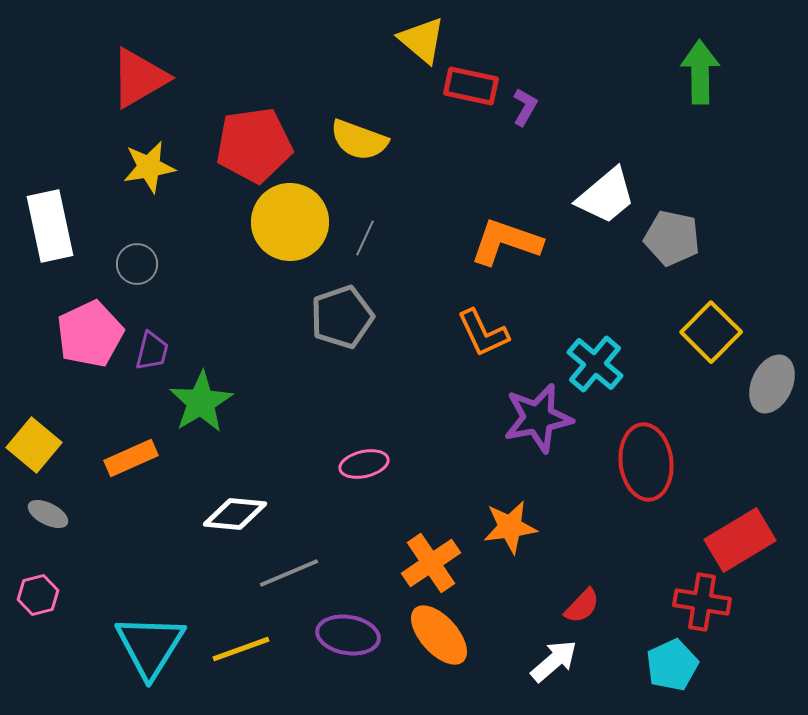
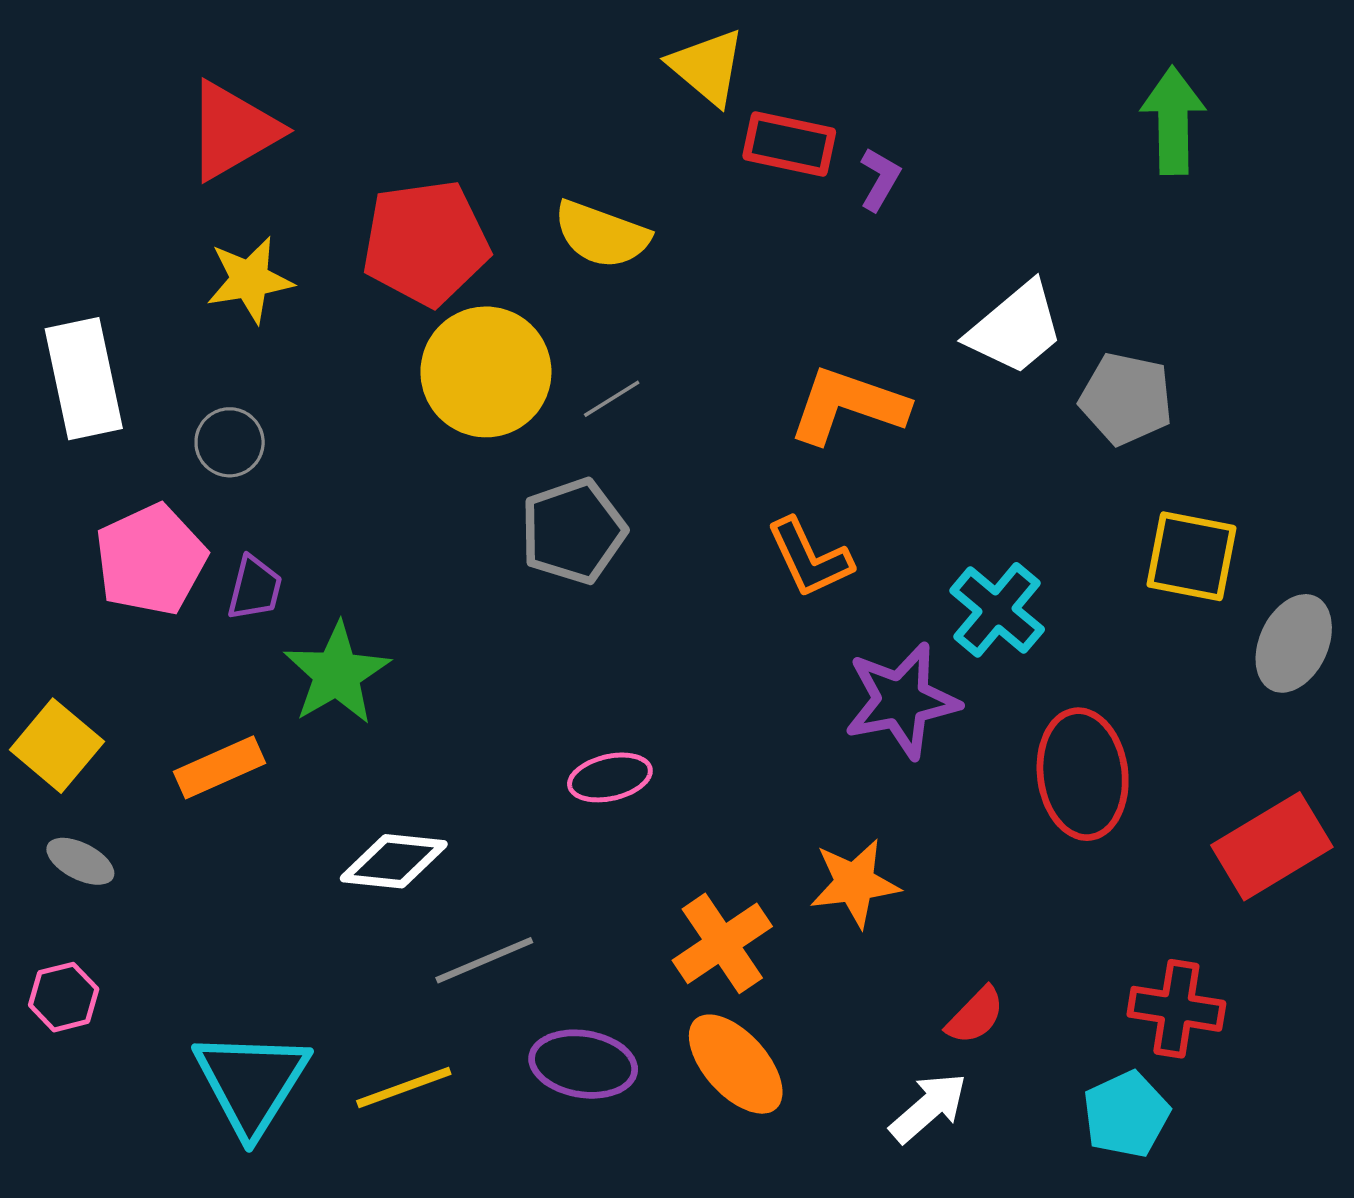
gray line: (365, 238) -> (612, 399), turned 33
yellow square: (711, 332) -> (1192, 556), turned -34
red rectangle: (740, 540) -> (1272, 846), moved

